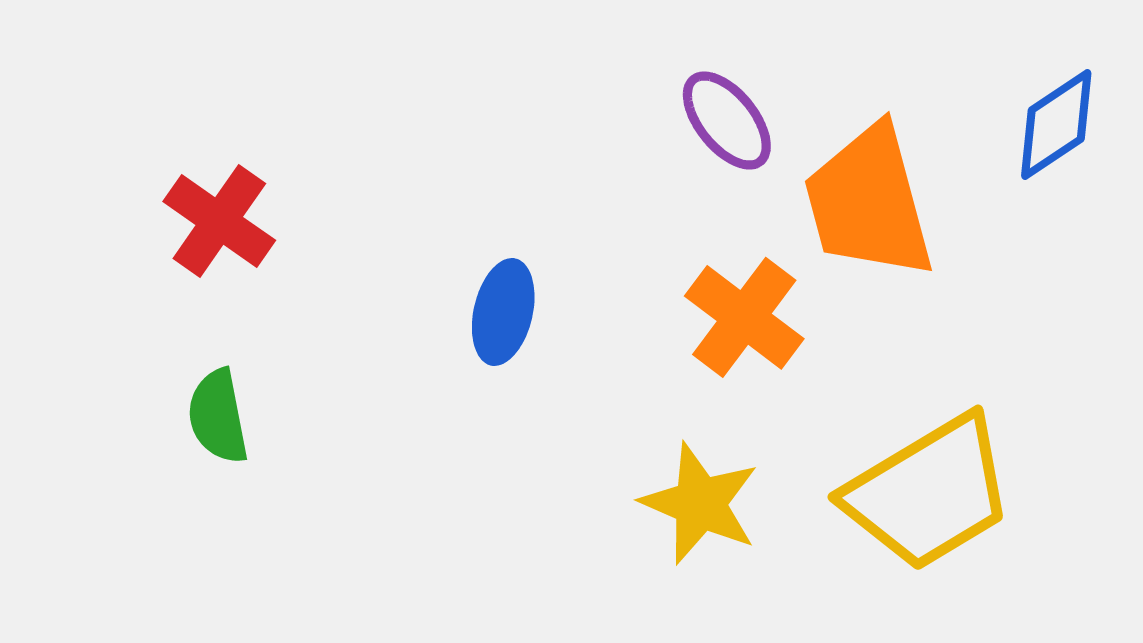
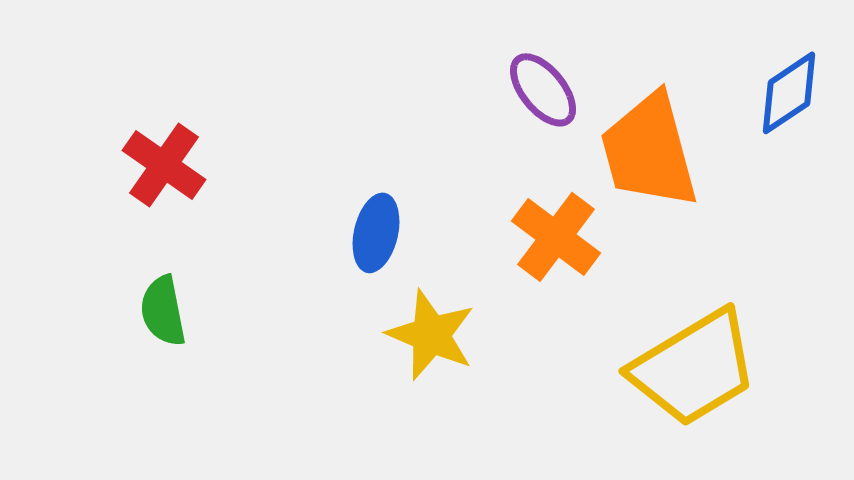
yellow star: (700, 503) -> (431, 335), moved

